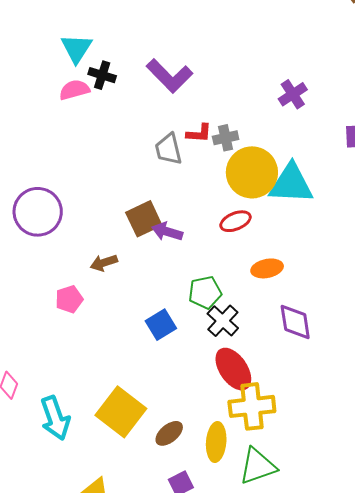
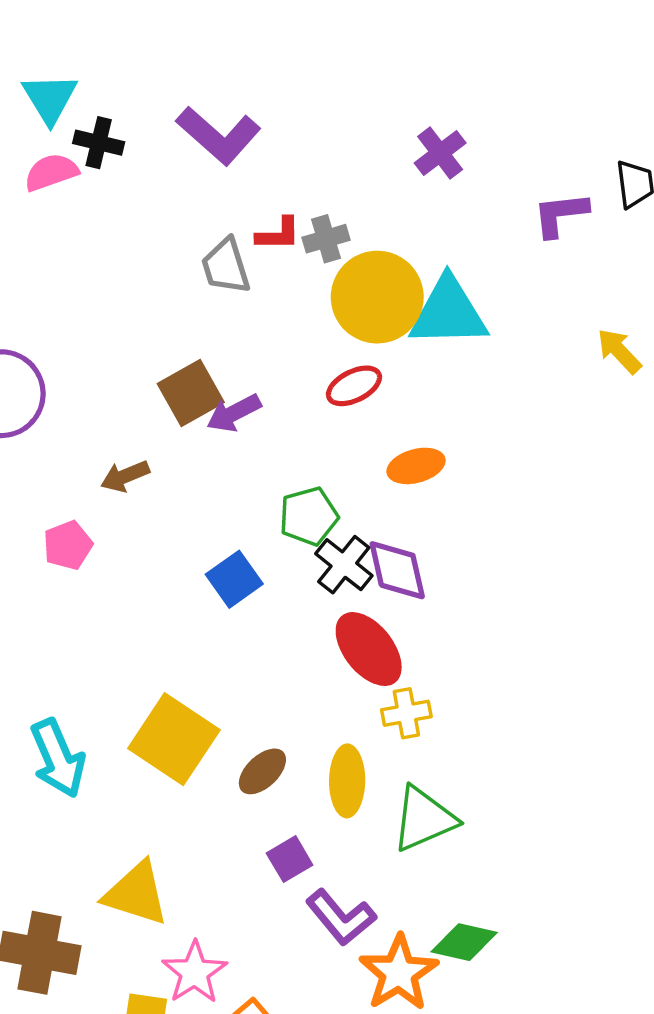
purple arrow: (167, 232) -> (234, 413), turned -40
purple diamond: (295, 322) -> (397, 570), moved
yellow cross: (252, 406) -> (406, 713), size x0.6

